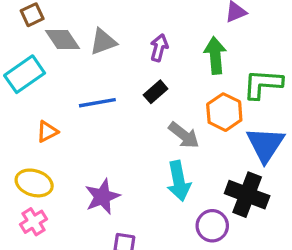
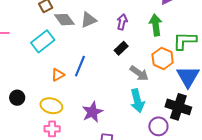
blue line: (97, 103) -> (80, 66), moved, turned -55
pink cross: (34, 222) -> (52, 129), turned 35

